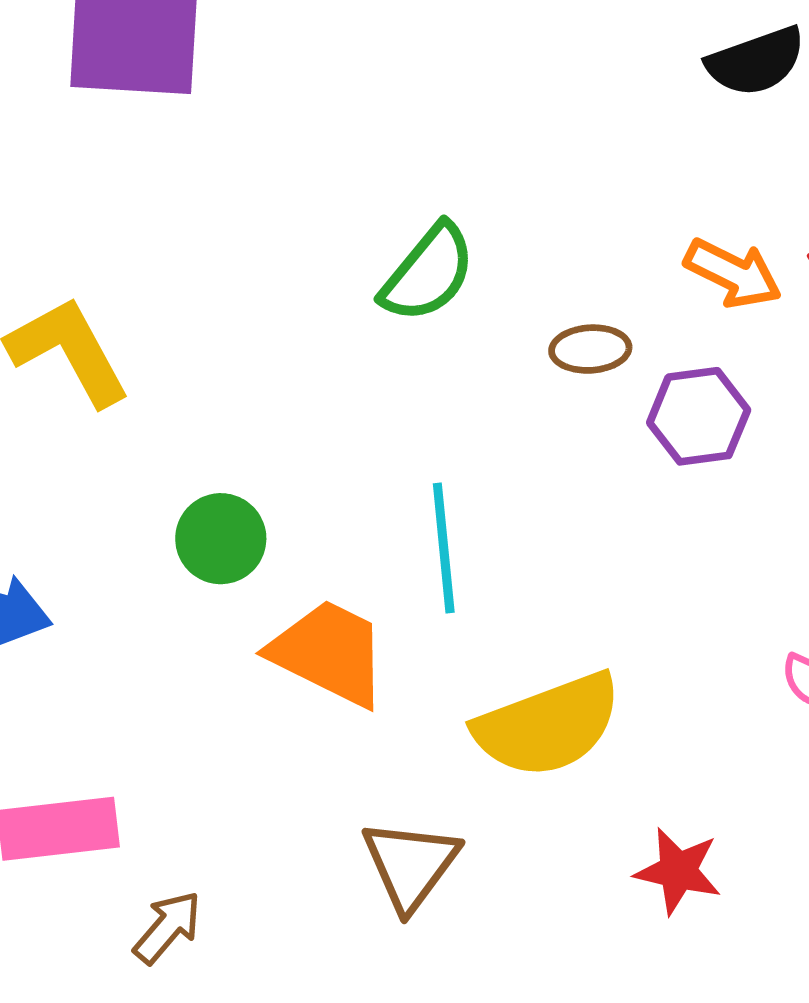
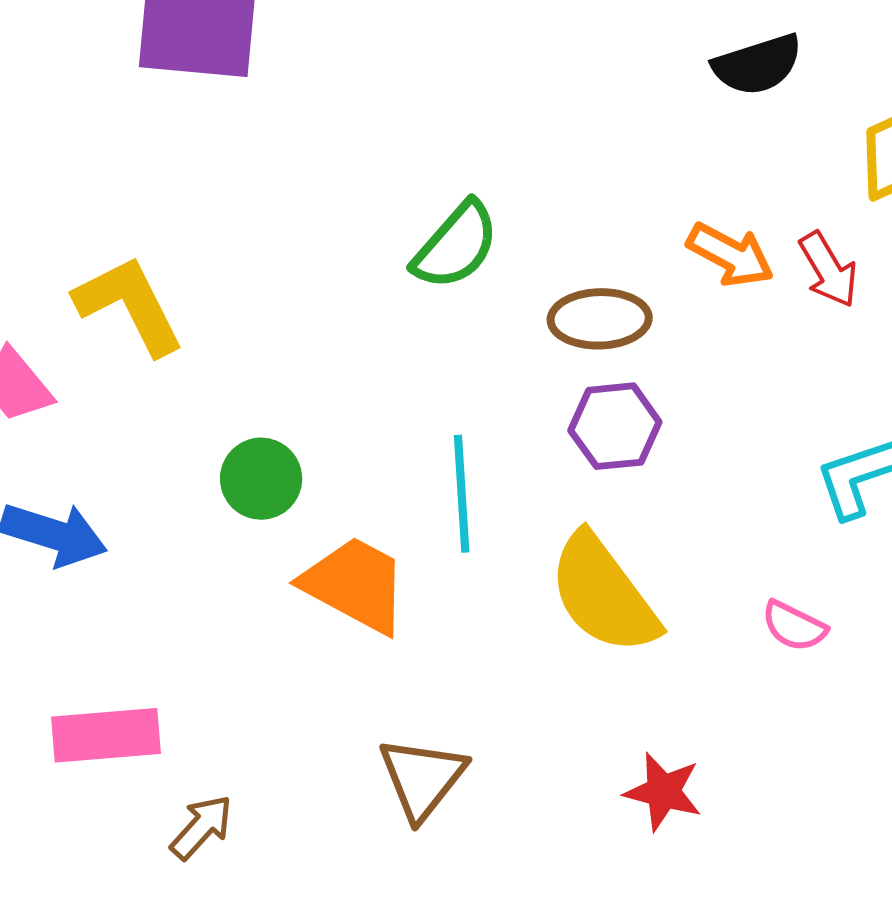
brown ellipse: (590, 349) -> (600, 319), size x1.4
purple hexagon: (699, 416) -> (615, 426), moved
yellow semicircle: (548, 725) -> (603, 594), moved, turned 72

